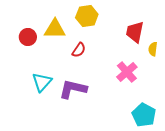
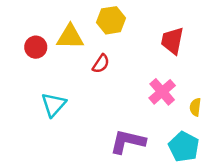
yellow semicircle: (153, 49) -> (195, 107), moved
purple L-shape: (73, 89) -> (128, 142), moved

